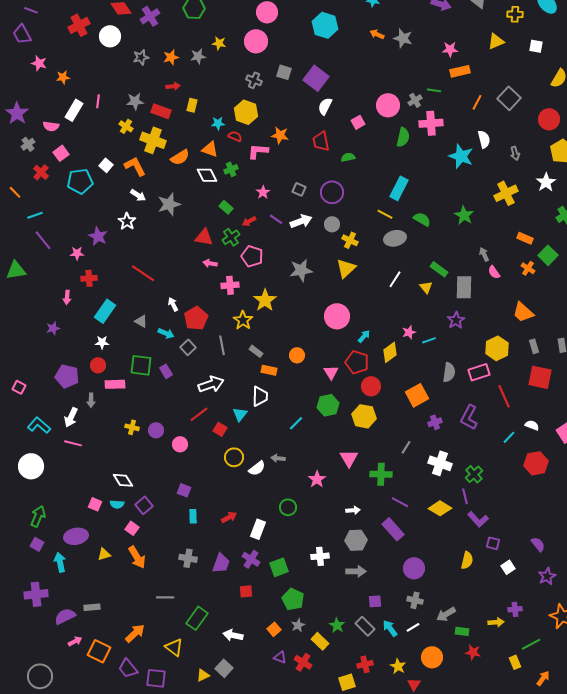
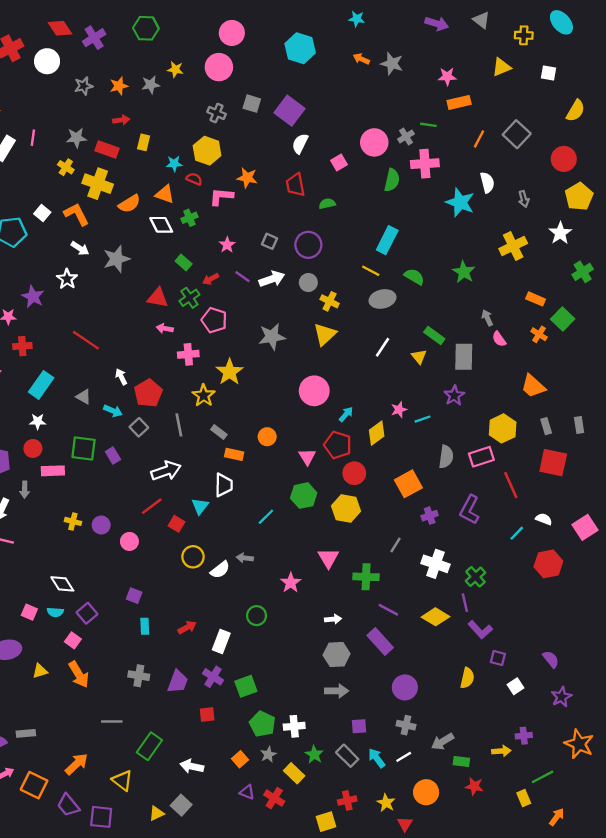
white cross: (320, 556) -> (294, 726), moved

